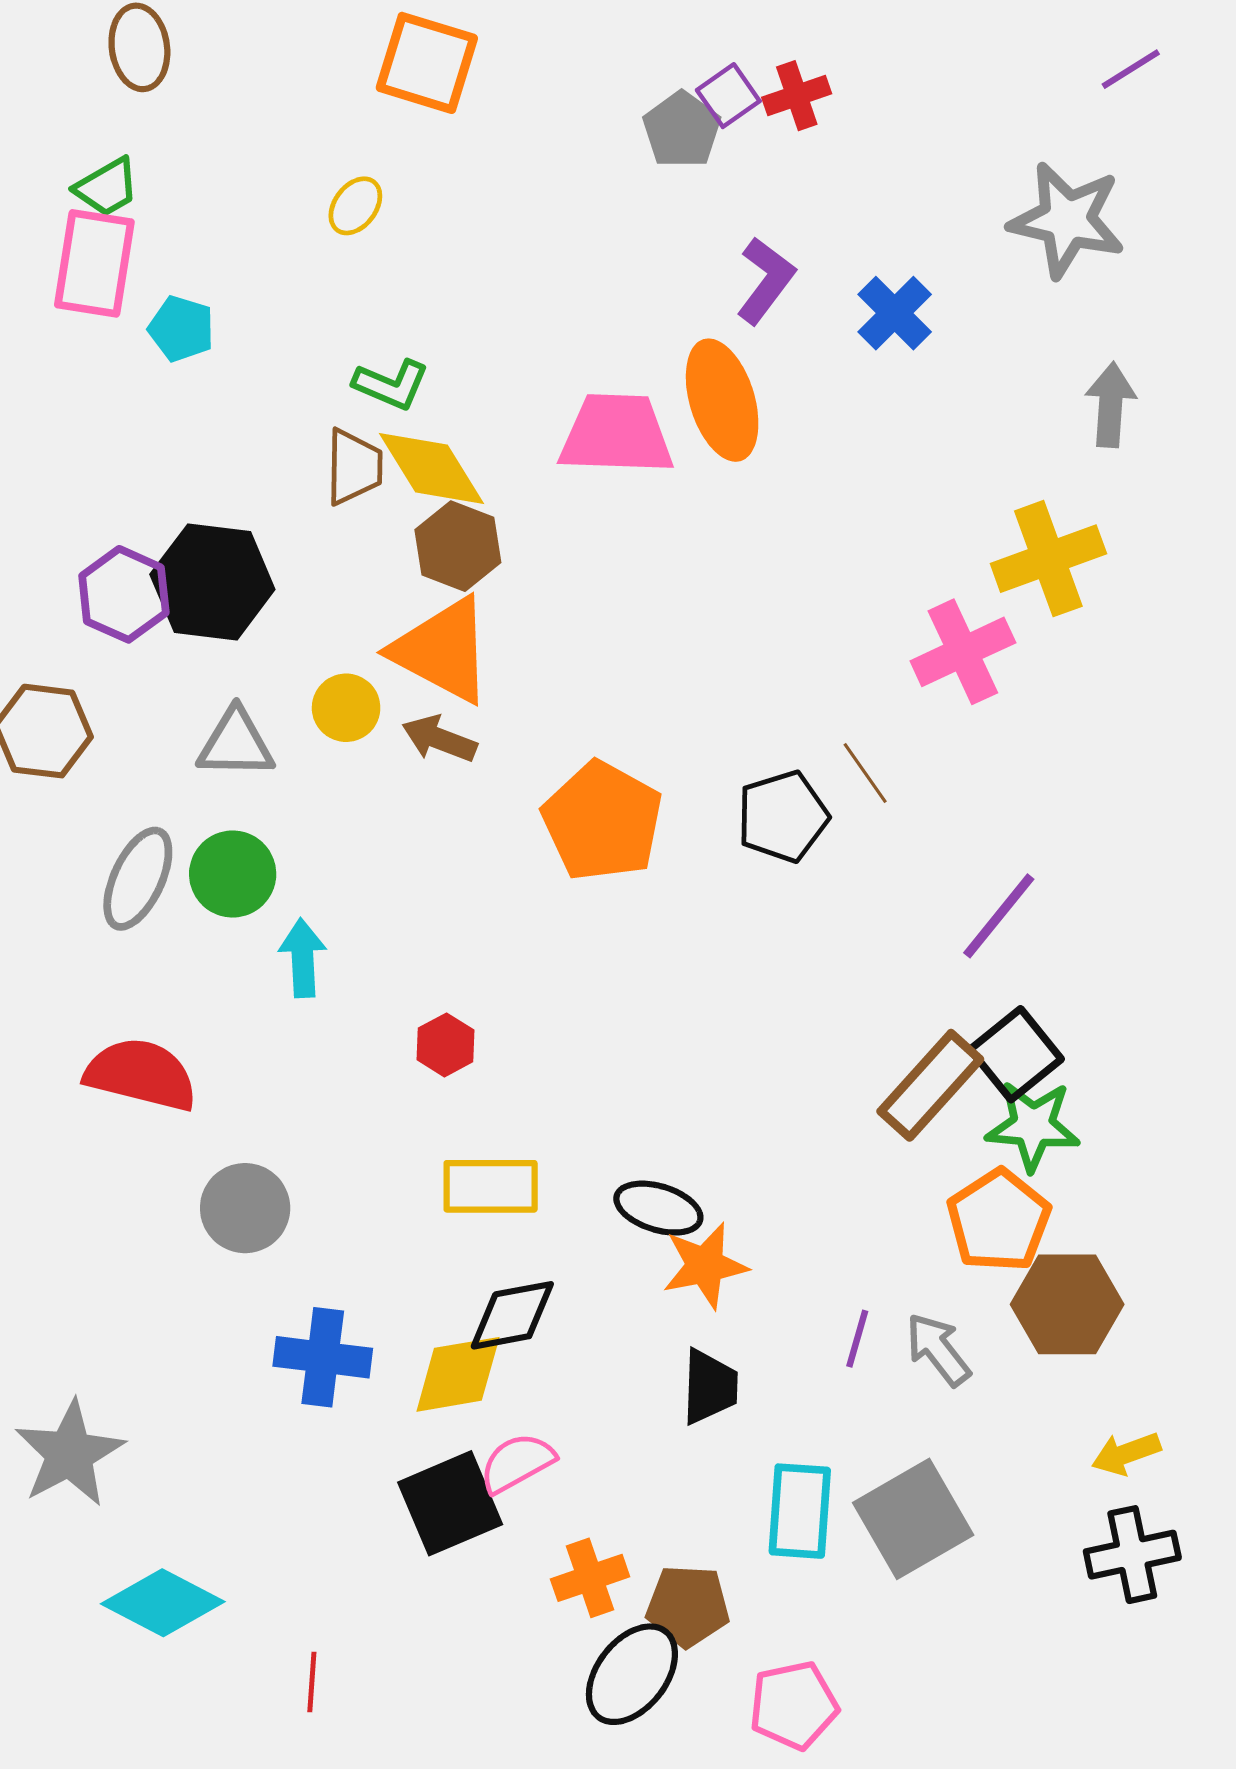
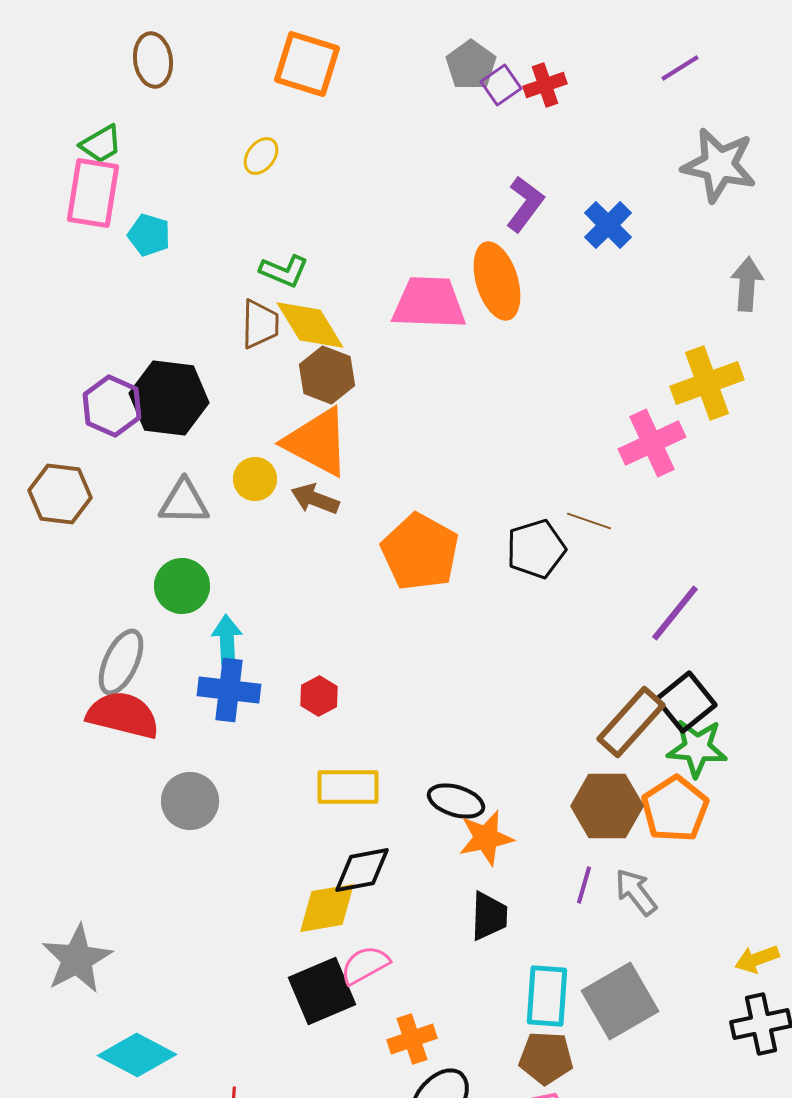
brown ellipse: (139, 47) -> (153, 60), moved
purple line: (1131, 69) -> (680, 68), moved
gray pentagon: (682, 130) -> (471, 65), moved
brown line: (865, 773) -> (589, 521), turned -36
gray ellipse: (138, 879) -> (121, 662), moved
brown hexagon: (1067, 1304) -> (607, 806), moved
blue cross: (323, 1357) -> (229, 690), moved
brown pentagon: (688, 1606) -> (546, 1058), moved

